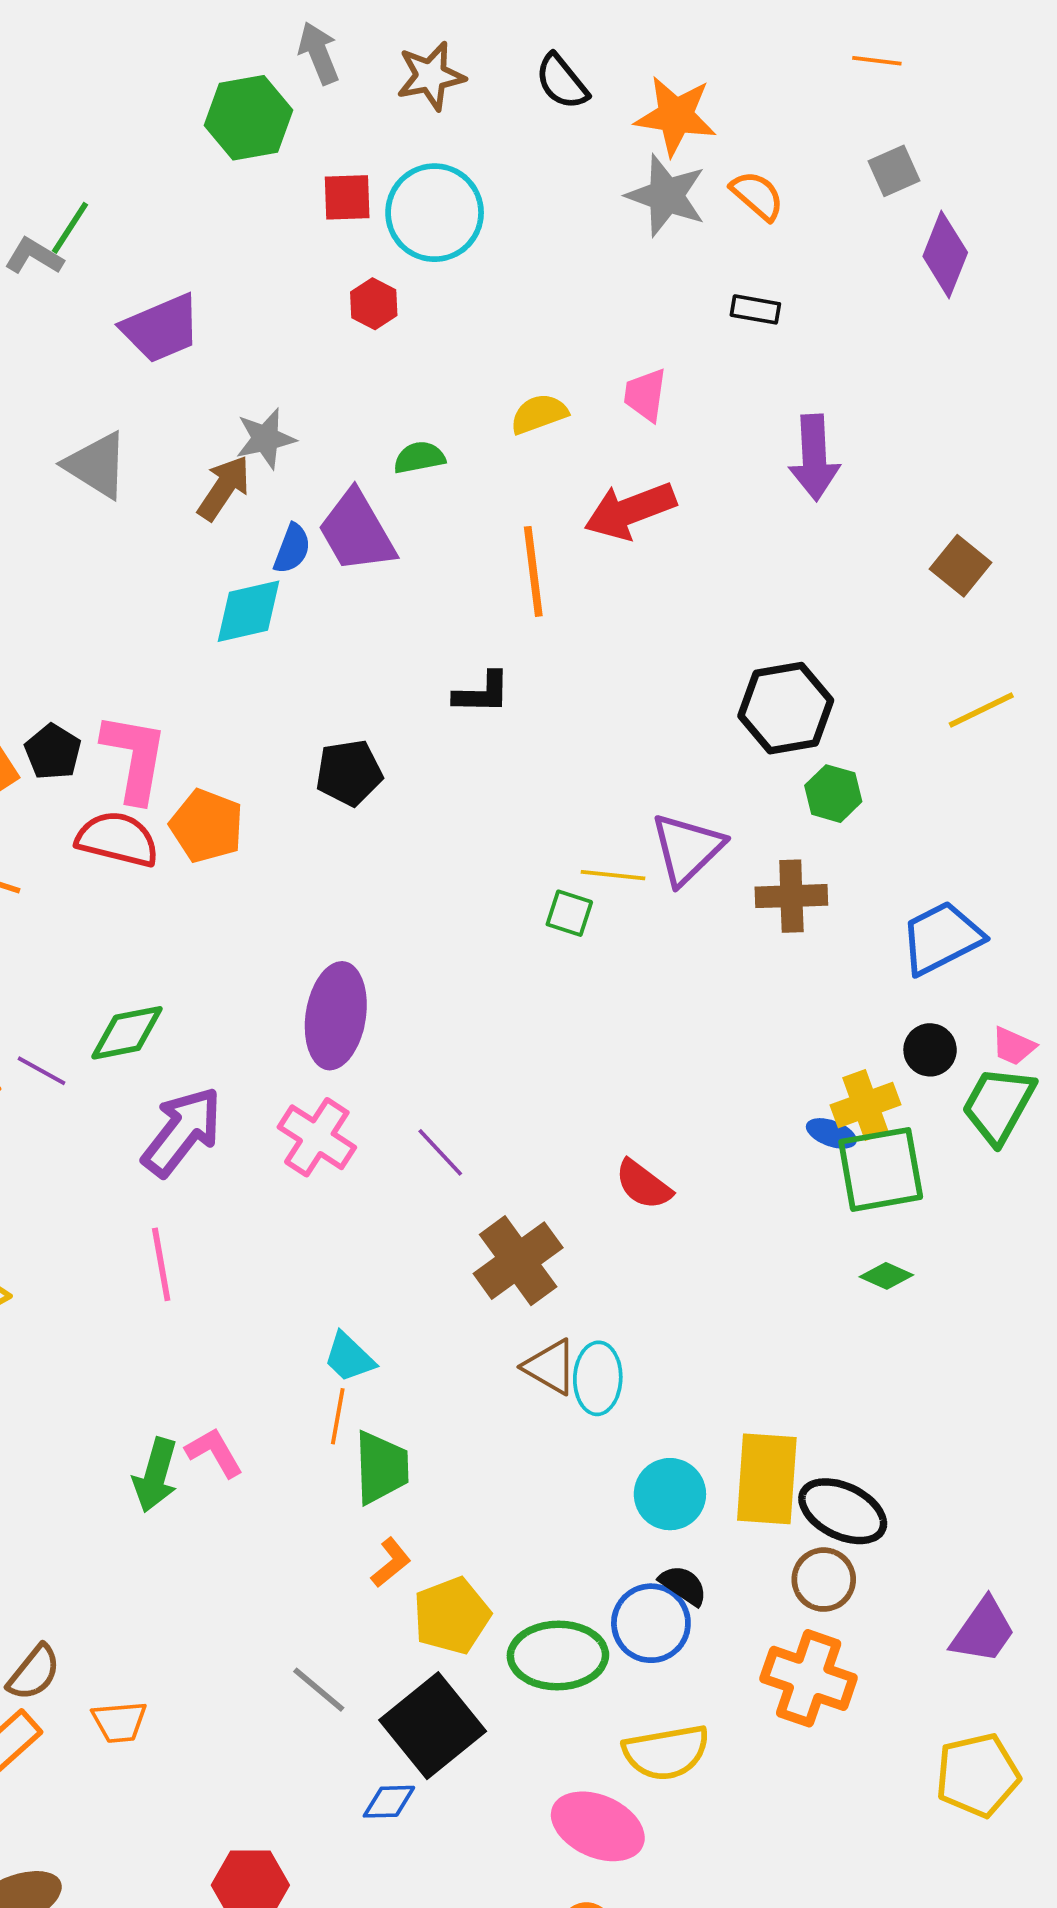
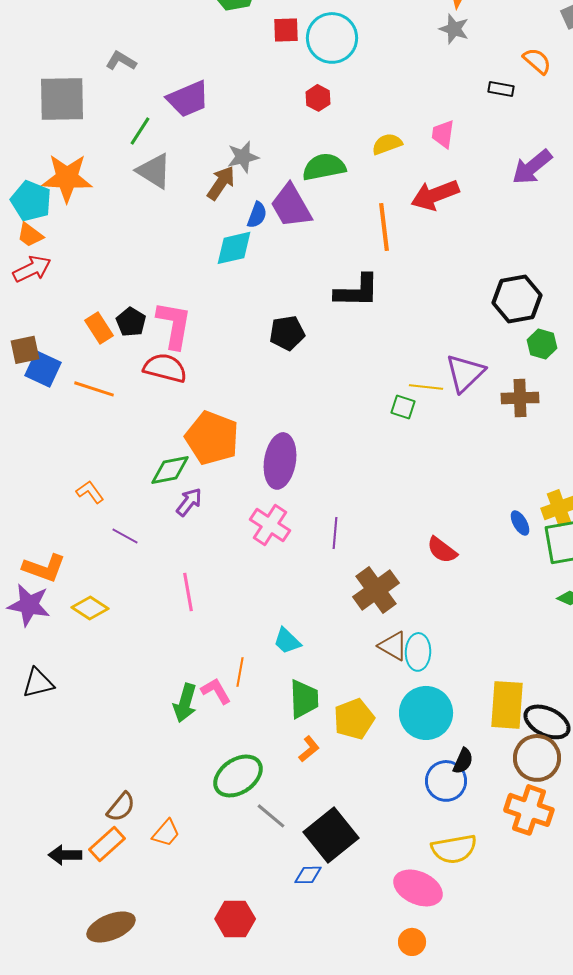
gray star: (666, 196) -> (454, 29), size x0.7
orange semicircle: (757, 196) -> (537, 61), moved
green line: (70, 228) -> (140, 131), moved
red hexagon: (374, 304) -> (318, 98), moved
green semicircle: (419, 458) -> (324, 167), size x1.6
purple arrow: (814, 458) -> (532, 167), turned 54
black L-shape: (482, 693) -> (357, 291), size x1.5
orange pentagon: (207, 826) -> (212, 438), moved, size x1.4
purple line: (42, 1071) -> (125, 536), moved
purple arrow: (182, 1132) -> (189, 502), moved, size x0.6
blue ellipse: (831, 1133) -> (520, 523), moved, turned 40
purple line: (440, 1152) -> (335, 533), turned 48
orange line: (338, 1416) -> (240, 672), moved
cyan circle: (670, 1494) -> (426, 713), moved, size x1.4
brown circle: (824, 1580) -> (537, 758), size x1.4
black semicircle: (683, 1585) -> (463, 761), turned 80
yellow pentagon: (452, 1616) -> (354, 719), moved
green ellipse: (558, 1655) -> (238, 776), moved, turned -33
orange trapezoid: (119, 1722) -> (166, 833), turned -44

